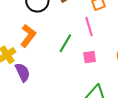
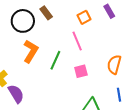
orange L-shape: (28, 36) -> (31, 51), moved

